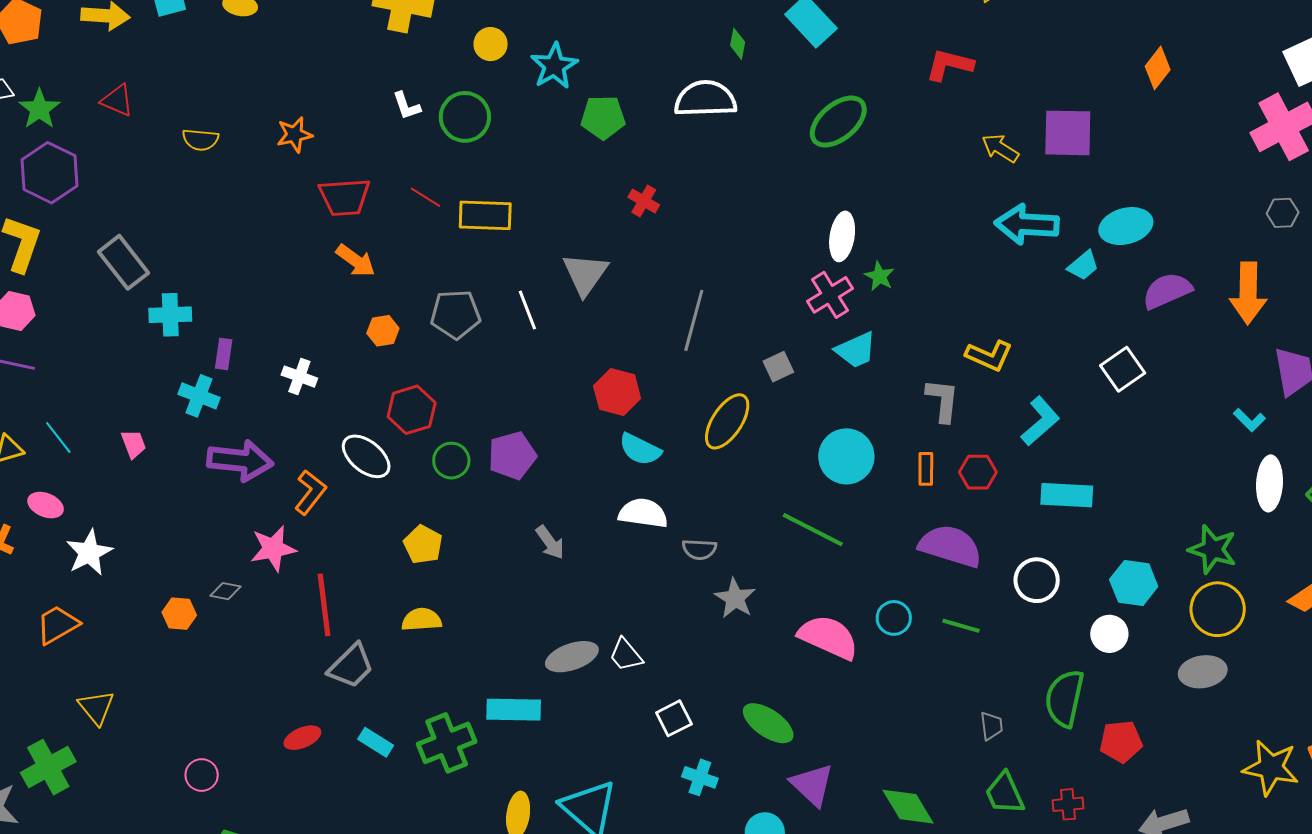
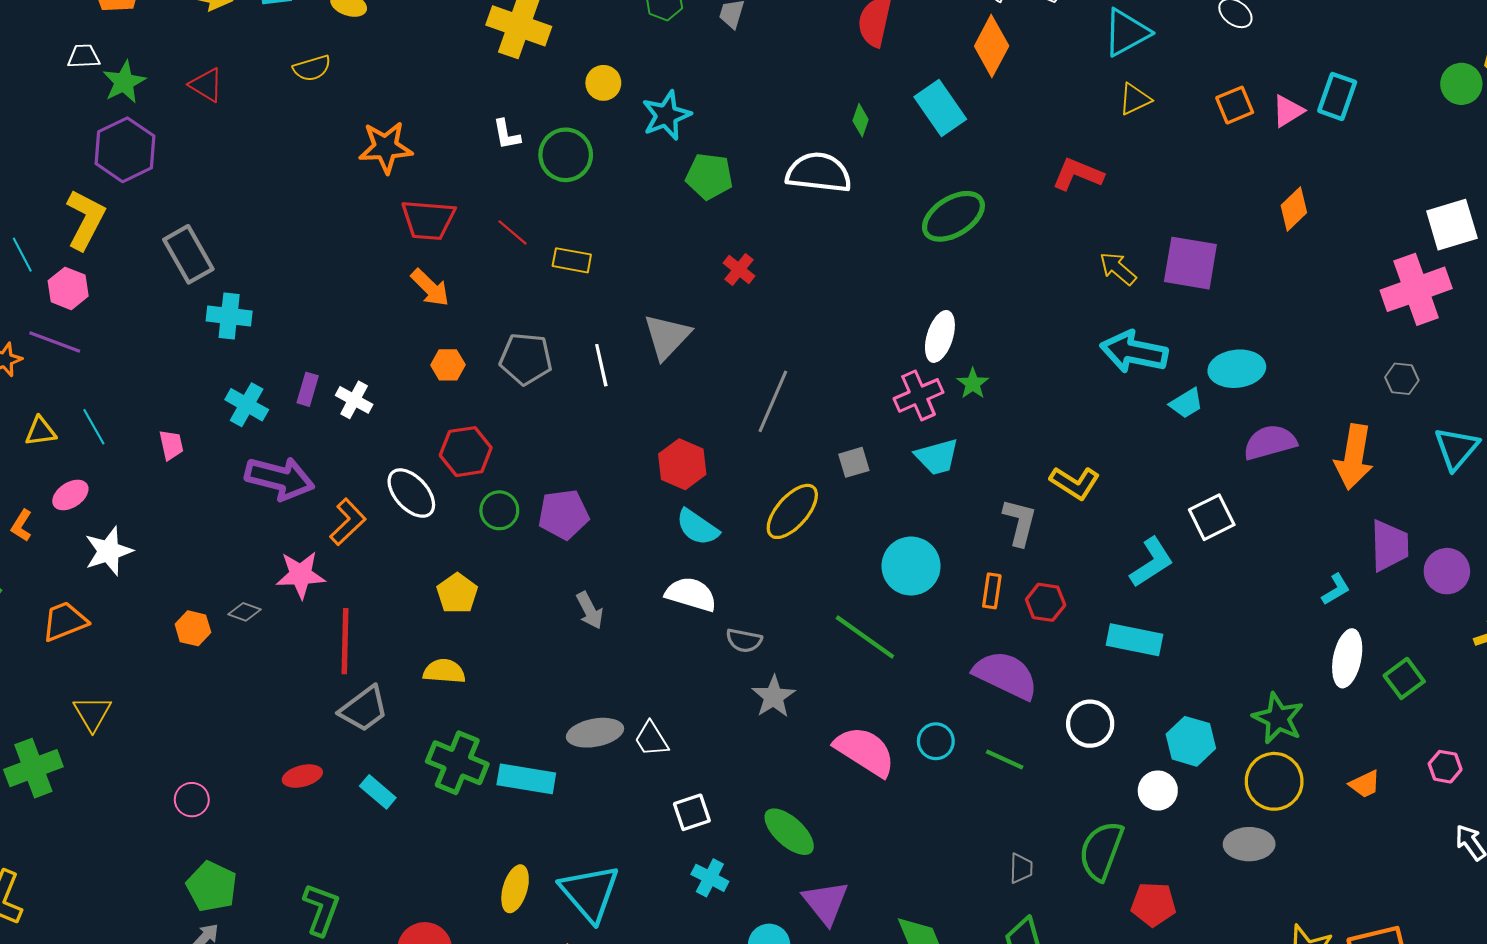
orange star: (294, 135) -> (386, 147), size x1.4
yellow semicircle: (201, 140) -> (312, 68), moved, turned -30
yellow rectangle: (485, 215) -> (572, 260), size x0.7
purple rectangle: (224, 354) -> (308, 389), moved
cyan L-shape: (1249, 420) -> (1336, 589), turned -84
cyan L-shape: (1040, 421) -> (1152, 562), moved
pink ellipse: (46, 505) -> (70, 495), turned -64
green cross: (447, 743) -> (457, 763), moved, turned 36

